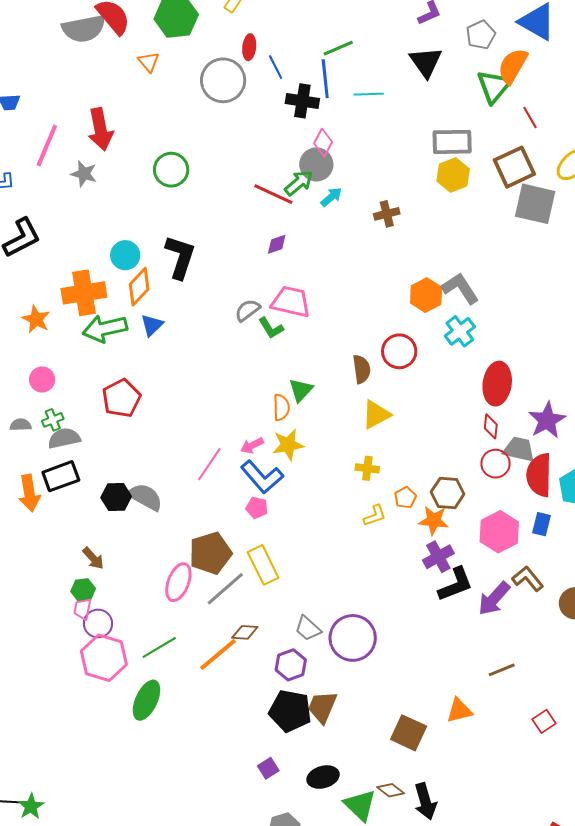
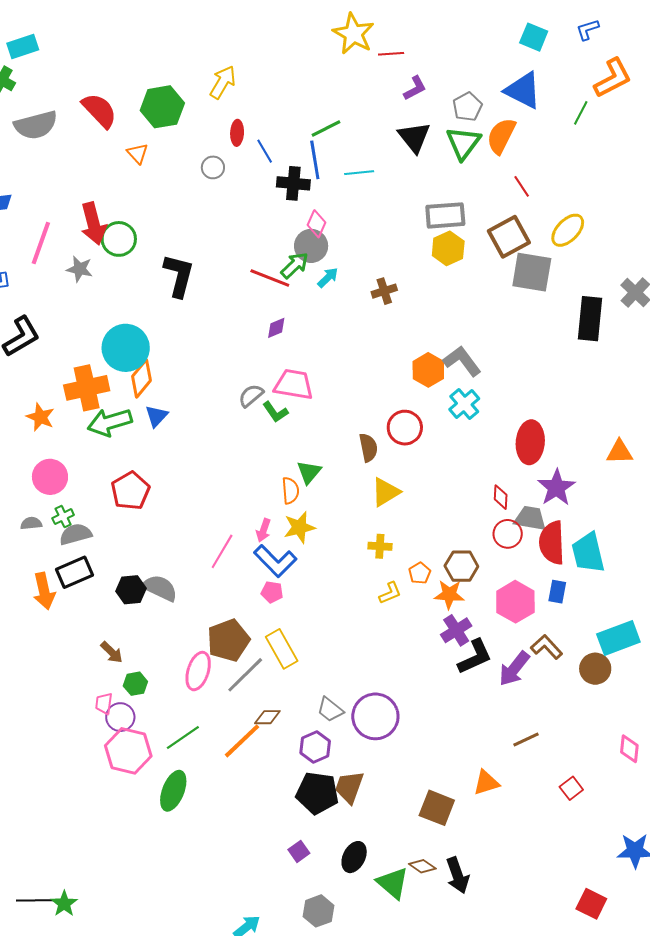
gray semicircle: (84, 29) -> (36, 125), moved
gray circle: (223, 80) -> (213, 167), size x0.5
green triangle: (494, 86) -> (463, 143), moved
green circle: (171, 170) -> (119, 239), moved
cyan circle: (125, 255) -> (126, 348), size x1.6
black L-shape: (180, 257) -> (179, 275), moved
pink circle: (42, 380) -> (50, 477), size x1.4
red ellipse: (497, 384) -> (530, 442), moved
pink arrow: (252, 446) -> (263, 530), turned -40
green hexagon: (83, 590) -> (135, 684), moved
black ellipse: (323, 777) -> (354, 857), turned -44

